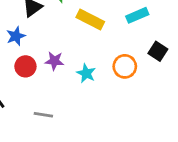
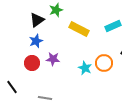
blue star: (16, 36) -> (36, 41), moved
cyan star: (86, 73) -> (85, 68), moved

